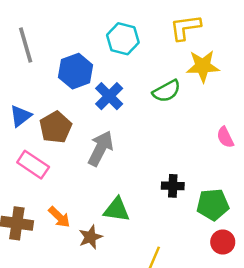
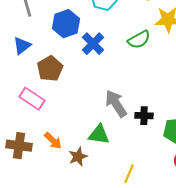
blue triangle: (21, 116) -> (22, 46), moved
gray arrow: (100, 148) -> (116, 104), moved, turned -60

